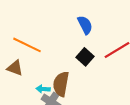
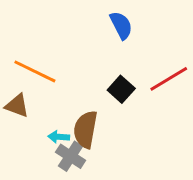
blue semicircle: (85, 25) -> (121, 25), moved

